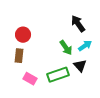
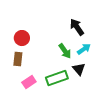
pink rectangle: (30, 79) -> (29, 82), turned -64

